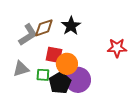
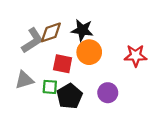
black star: (71, 26) -> (82, 30), turned -30
orange circle: (67, 64) -> (89, 52), moved
purple circle: (78, 80) -> (108, 93), moved, size x0.7

